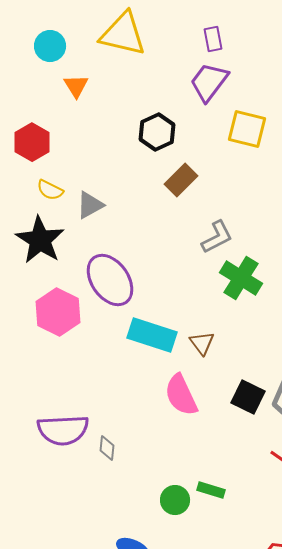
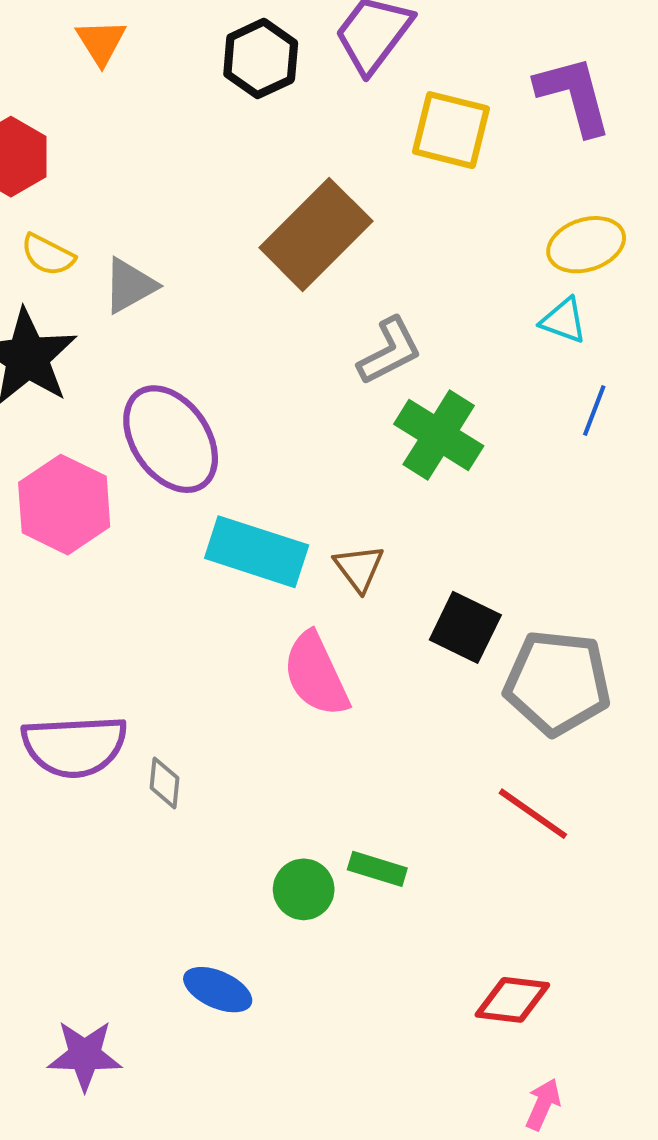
black hexagon: (157, 132) -> (261, 58), moved
brown rectangle: (181, 180) -> (316, 234), size x1.6
black square: (248, 397) -> (465, 627), moved

